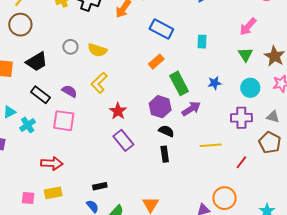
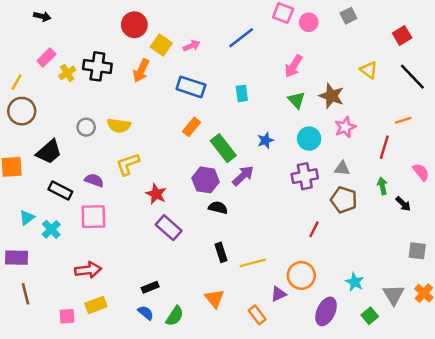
yellow L-shape: (99, 83) -> (128, 164), turned 35
yellow line: (211, 145) -> (253, 263), moved
black rectangle: (165, 154) -> (221, 252), moved

